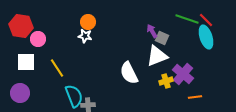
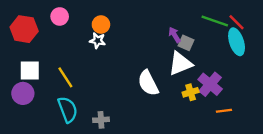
pink circle: (38, 39) -> (60, 16), moved
purple circle: (20, 93) -> (23, 93), moved
cyan semicircle: (74, 96) -> (68, 110), moved

